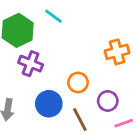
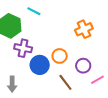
blue circle: (49, 104) -> (40, 65), moved

